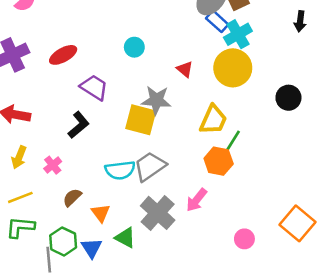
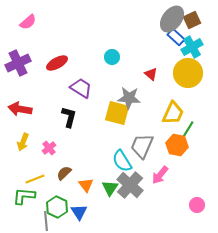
black L-shape: (79, 125) -> (69, 117), turned -35
gray trapezoid: (150, 166) -> (142, 146), moved, turned -32
cyan semicircle: (120, 170) -> (122, 161), moved, turned 65
yellow line: (20, 197) -> (35, 179), moved
green triangle: (125, 238) -> (110, 188), moved, turned 36

